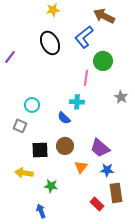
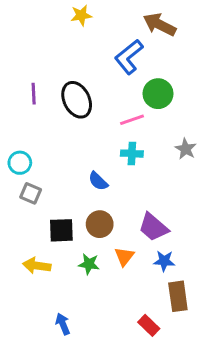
black ellipse: (50, 43) -> (77, 100), moved
purple line: (10, 57) -> (34, 94), moved, turned -40
pink line: (86, 78) -> (132, 120), turned 63
cyan cross: (77, 102) -> (132, 154), moved
cyan circle: (32, 105) -> (20, 163), moved
green star: (51, 186) -> (89, 264), moved
red rectangle: (97, 204) -> (149, 325), moved

